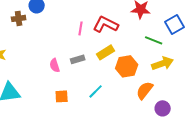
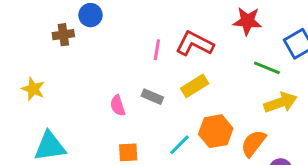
gray rectangle: (78, 59) -> (152, 97), turned 40
orange hexagon: (127, 66) -> (216, 131), moved

